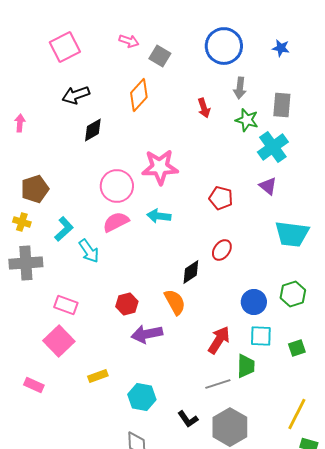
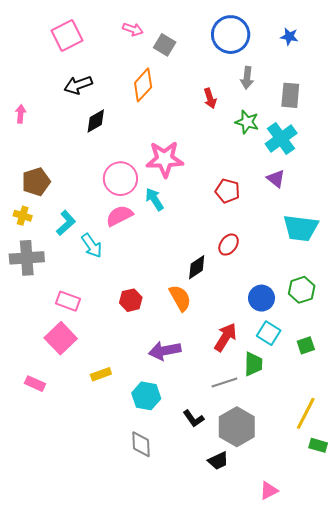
green star: (247, 120) -> (247, 122), moved
cyan arrow: (159, 216) -> (154, 199), moved, turned 50
purple arrow: (147, 334) -> (165, 351), moved
cyan square: (261, 336) -> (269, 333), turned 30

